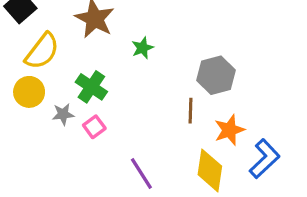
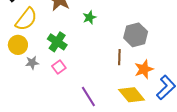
gray star: (63, 114) -> (32, 63), moved
yellow diamond: (210, 170) -> (132, 95), turned -48

